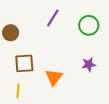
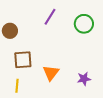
purple star: (89, 64) -> (84, 79), moved

